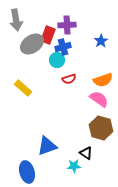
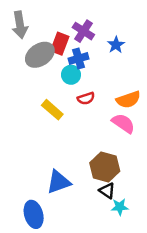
purple cross: (67, 25) -> (83, 31), turned 36
blue star: (101, 41) -> (116, 45), moved
yellow rectangle: (23, 88) -> (52, 110), moved
brown hexagon: (101, 128) -> (105, 167), moved
cyan star: (74, 166) -> (120, 207), moved

